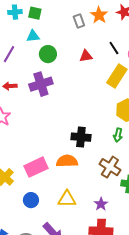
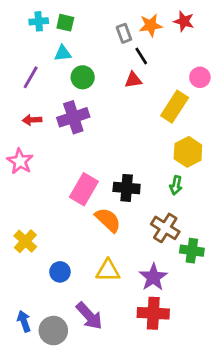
orange star: (99, 15) -> (151, 25), turned 30
black line: (114, 48) -> (141, 56), moved
orange semicircle: (67, 161) -> (108, 220), turned 45
pink rectangle: (36, 167) -> (84, 189), moved, turned -35
purple star: (101, 204) -> (153, 277), size x1.5

